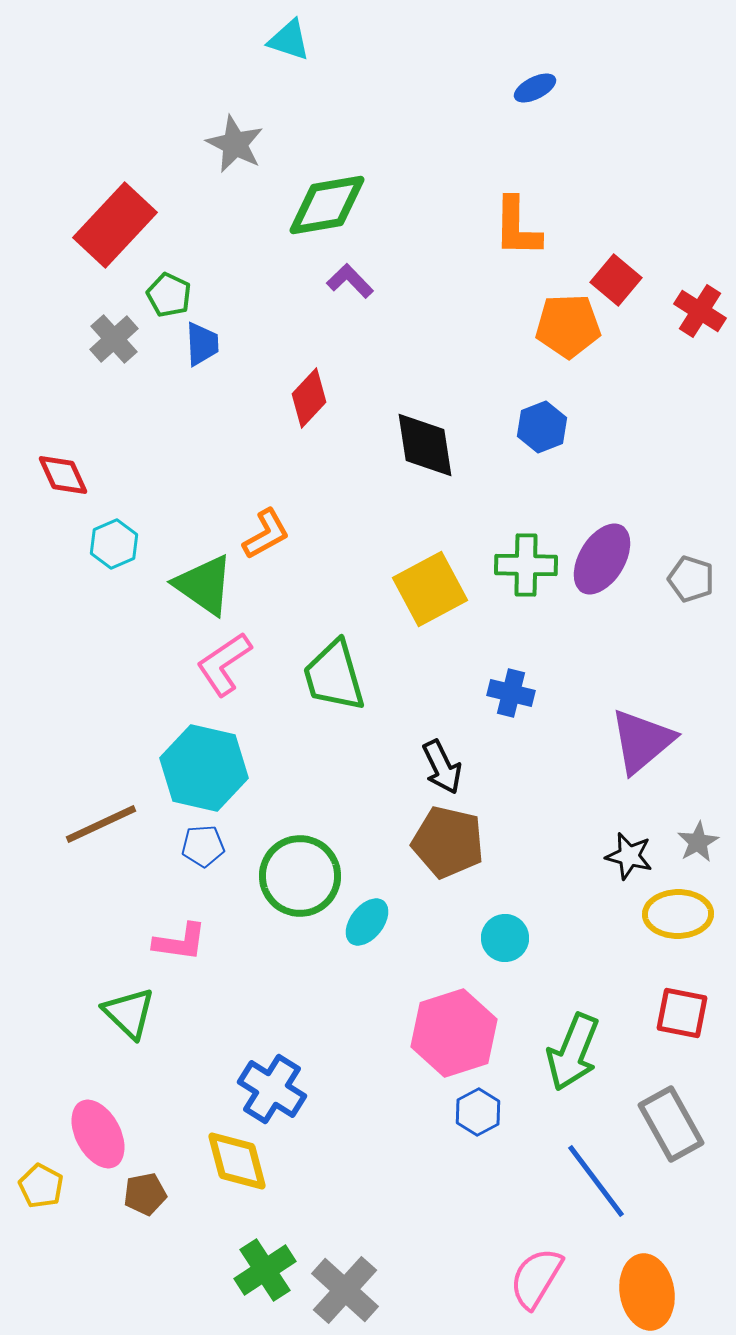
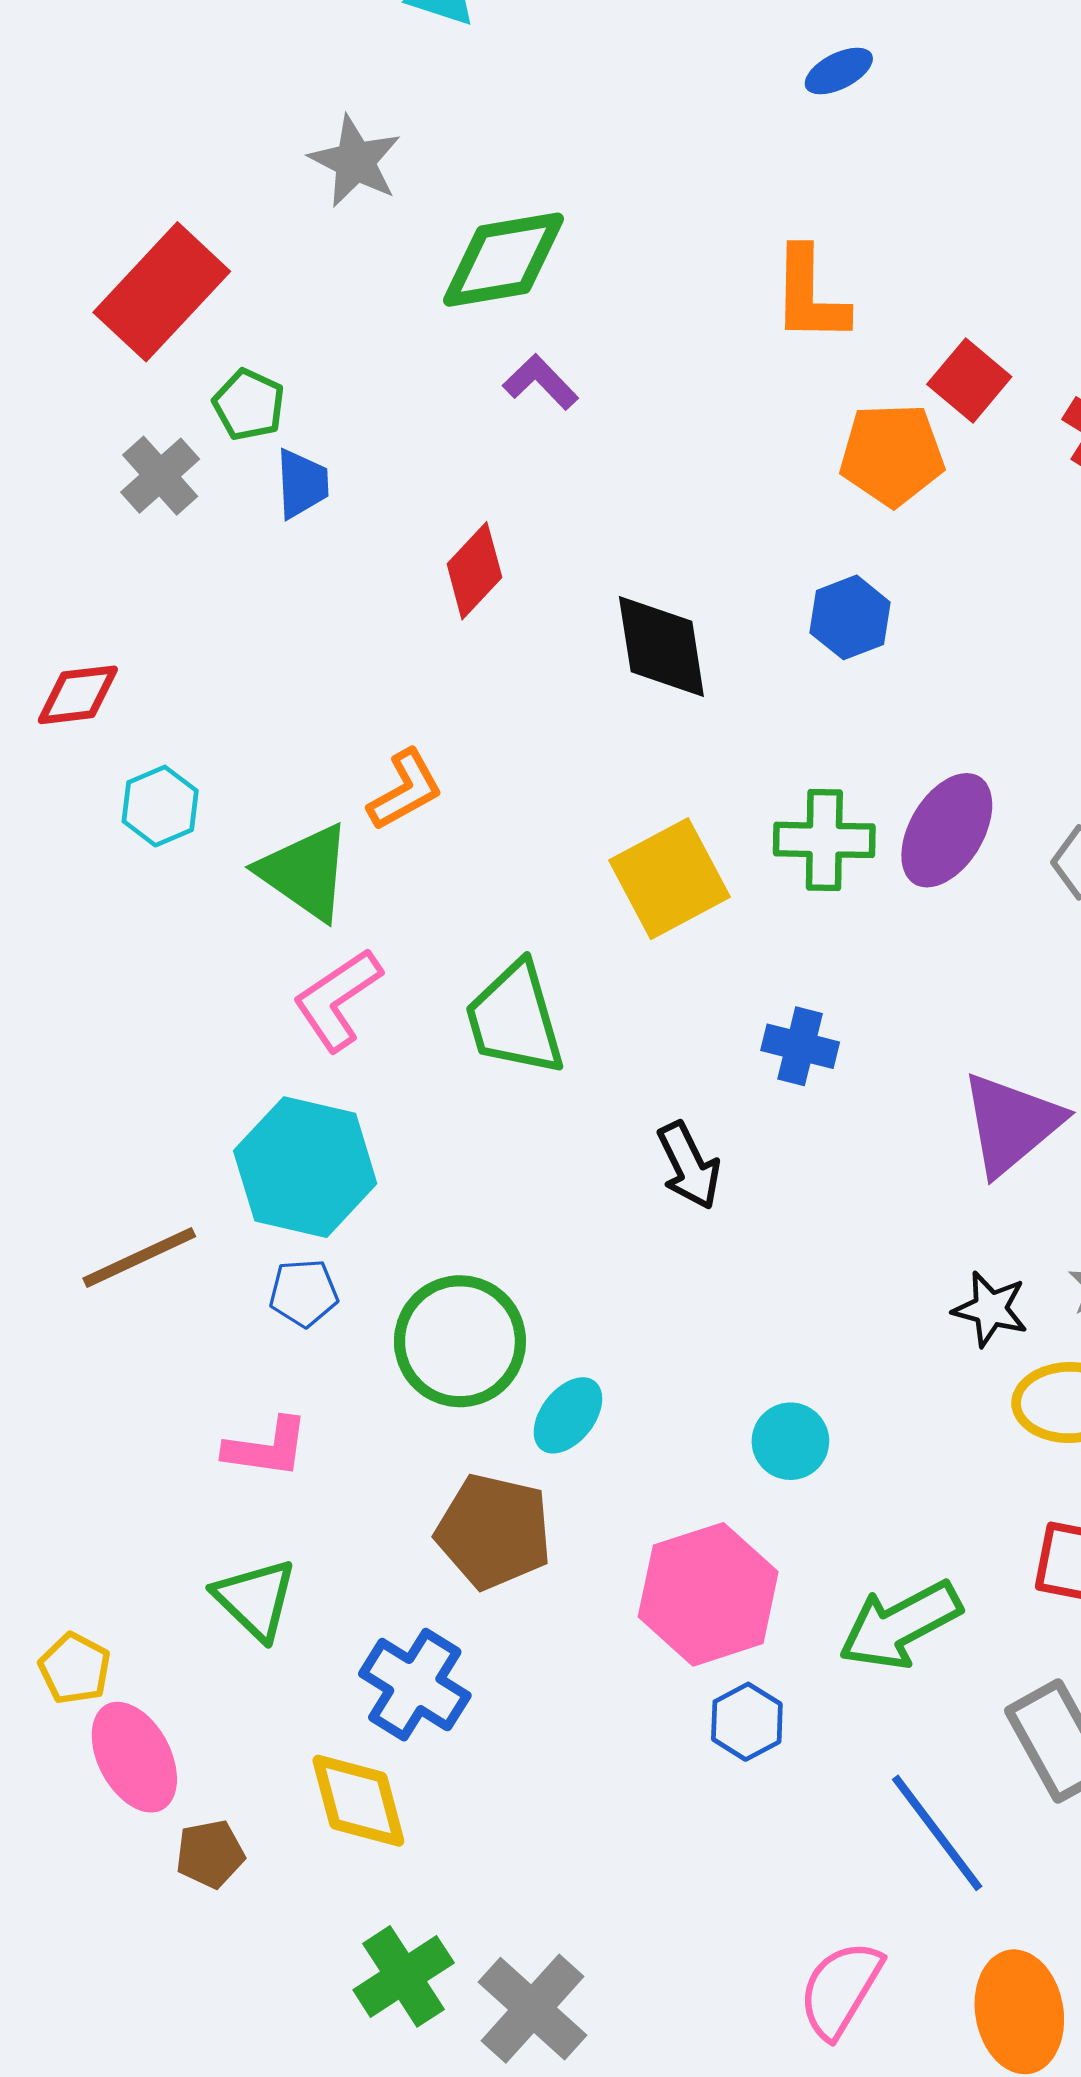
red diamond: (63, 475) -> (78, 695), turned -72
brown pentagon: (448, 842) -> (494, 1531), moved
green triangle: (129, 1013) -> (255, 1599), moved
green arrow: (573, 1052) -> (900, 1625), turned 40
yellow pentagon: (41, 1186) -> (75, 1668), moved

